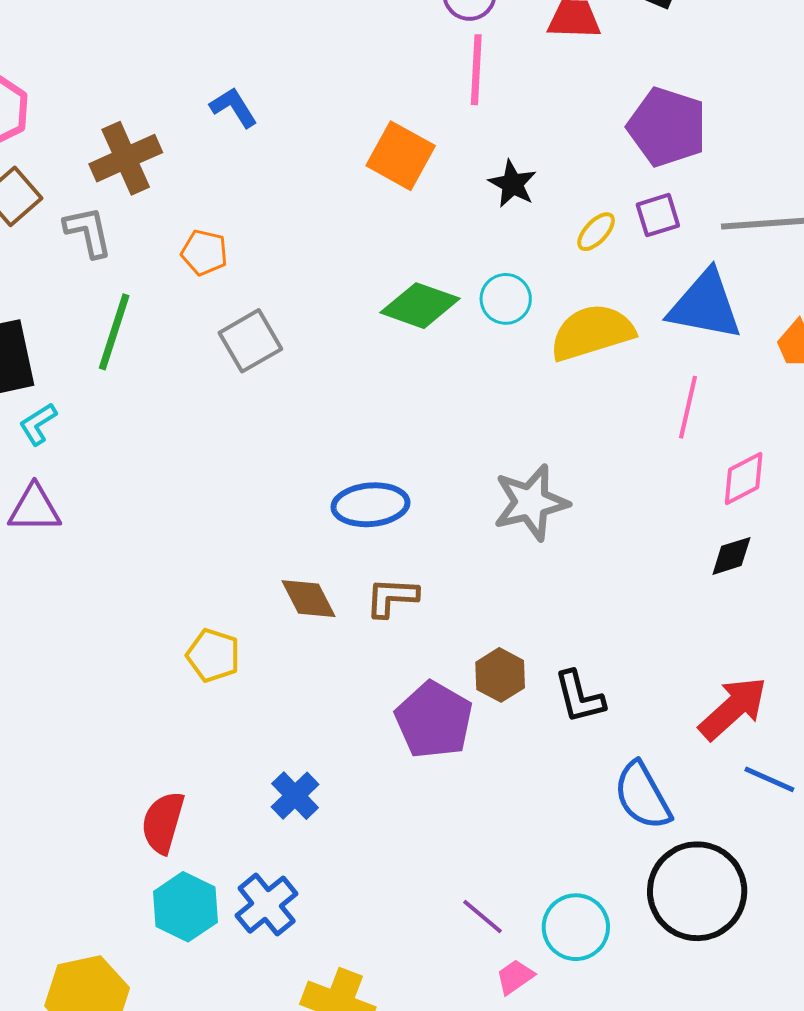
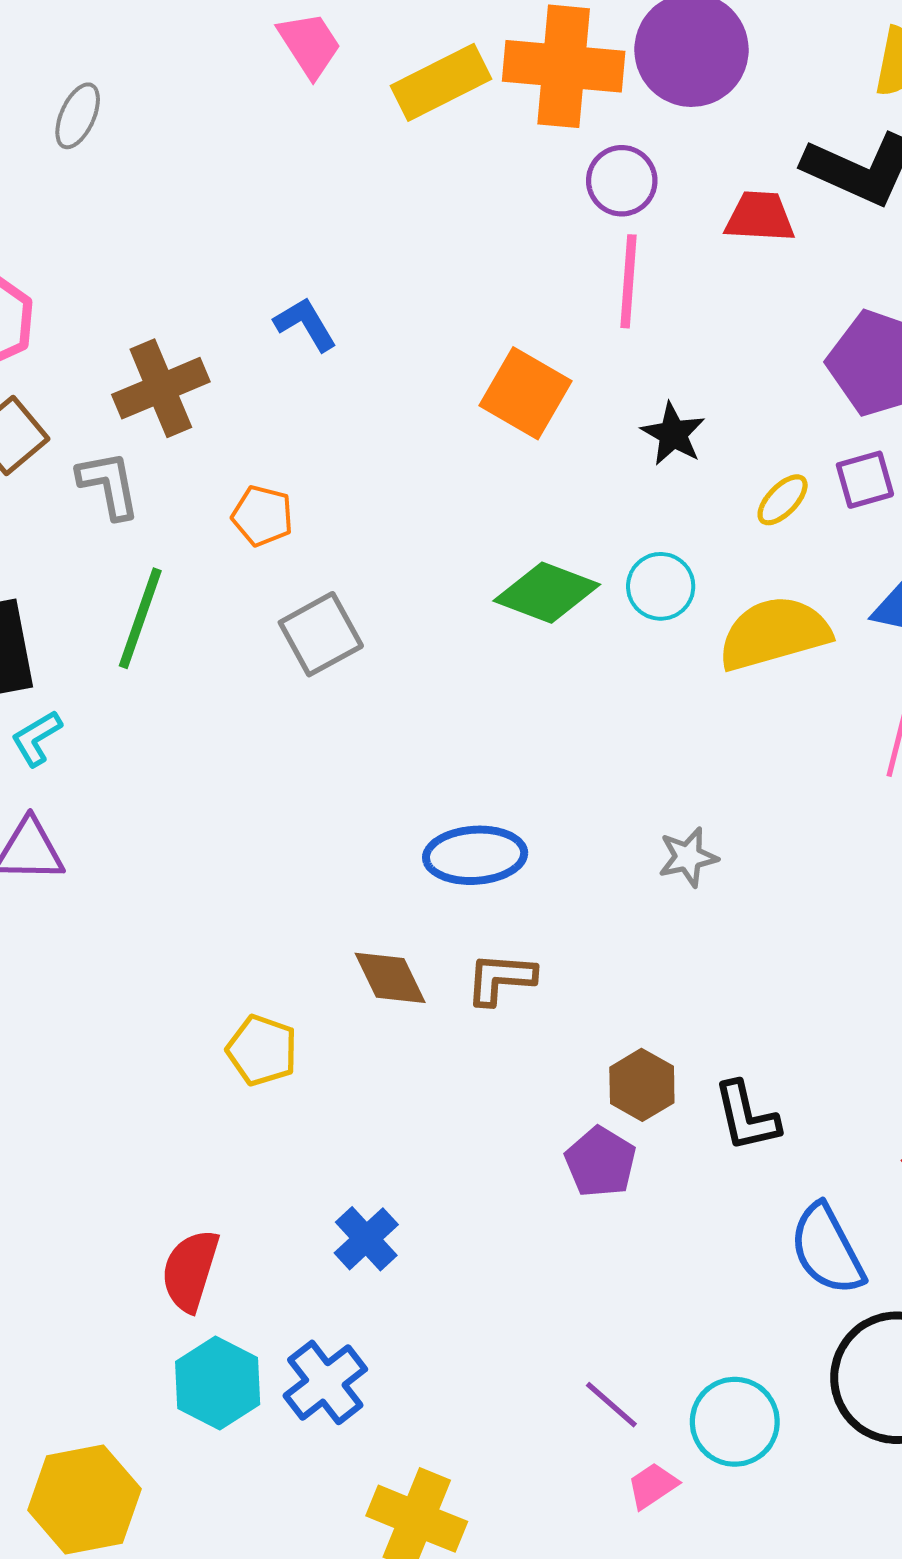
gray star: (531, 502) -> (688, 857), size x0.6
purple pentagon: (434, 720) -> (601, 1162), moved, size x0.7

